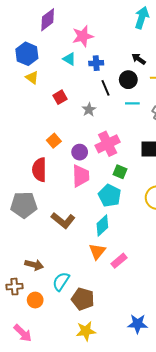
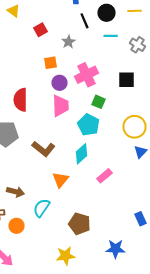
orange square: (54, 141) -> (50, 63), moved, turned 32
orange triangle: (97, 251) -> (60, 180), moved
pink rectangle: (119, 261) -> (104, 176), moved
brown pentagon: (83, 299) -> (80, 224), moved

